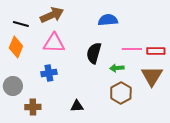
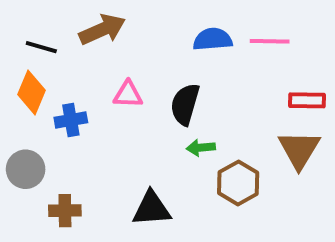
pink triangle: (54, 43) -> (128, 94), moved, size x0.7
pink line: (132, 49) -> (270, 41), moved
green arrow: (117, 68) -> (201, 148), moved
blue cross: (49, 73) -> (71, 120), moved
black triangle: (77, 106) -> (152, 209), size x1.5

